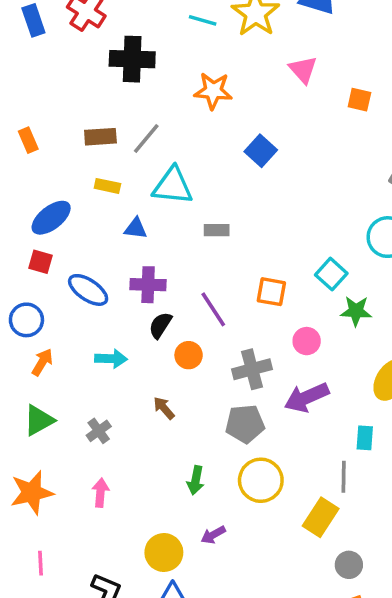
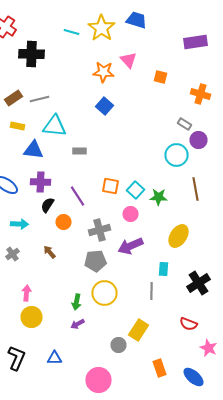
orange star: (213, 91) -> (104, 72), moved
brown rectangle: (100, 137) -> (14, 98), turned -30
gray line: (146, 138) -> (40, 99), turned 36
blue triangle: (136, 228) -> (34, 150), size x1.5
cyan square: (331, 274) -> (136, 190), moved
gray cross: (99, 431) -> (12, 254), moved
green arrow: (196, 480) -> (76, 302), moved
pink arrow: (100, 493) -> (26, 293), moved
yellow rectangle: (321, 517) -> (138, 330), moved
yellow circle: (164, 552) -> (32, 317), moved
gray circle: (349, 565) -> (118, 345), moved

